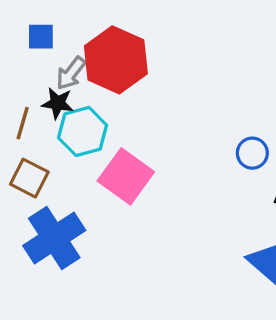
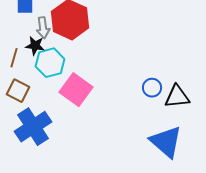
gray arrow: (71, 73) -> (43, 28), turned -45
blue circle: (252, 153) -> (152, 88), moved

